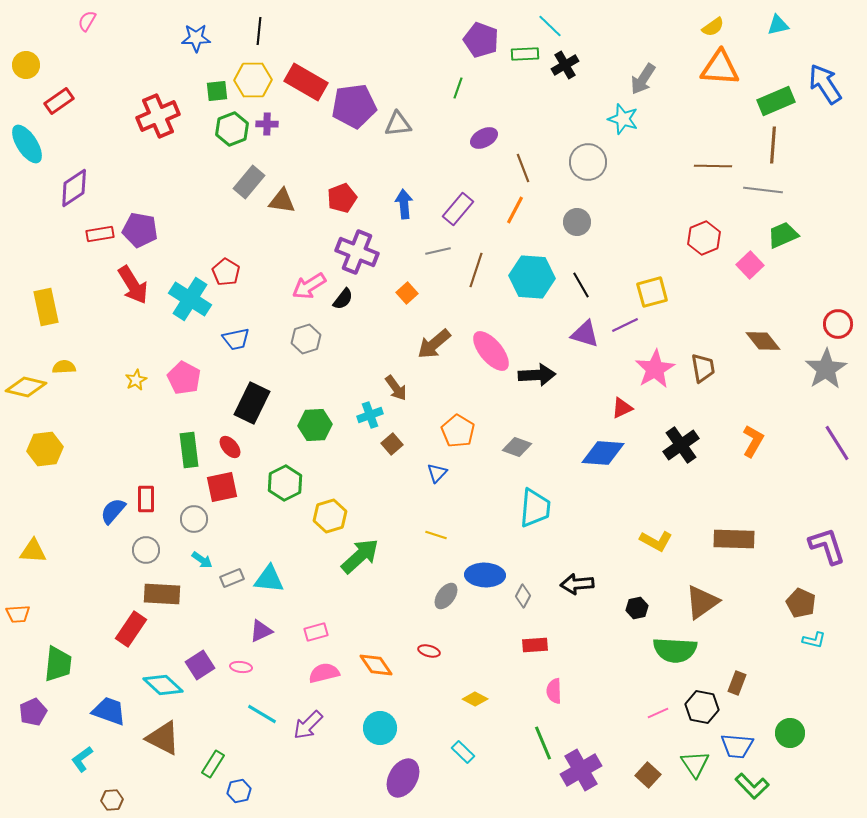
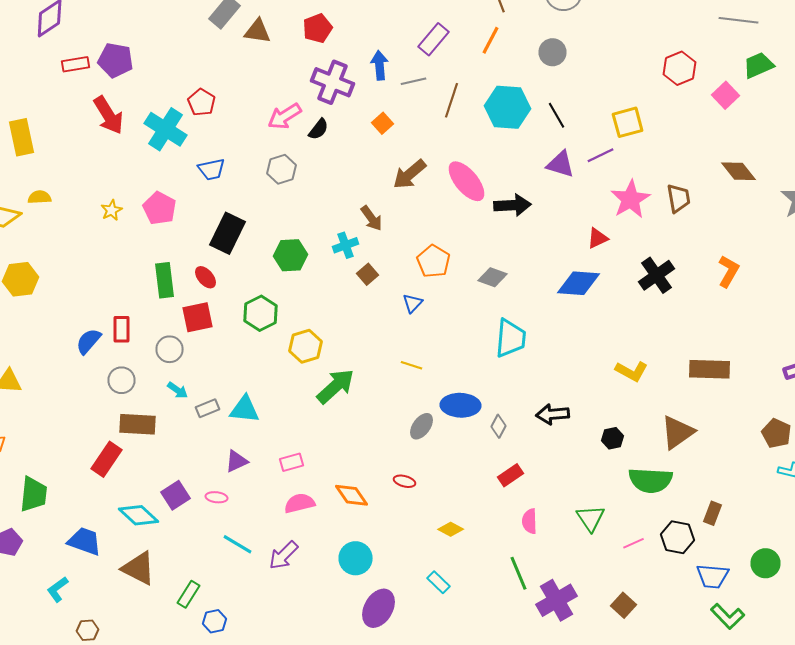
blue arrow: (404, 204) -> (380, 65), moved
red rectangle: (535, 645) -> (510, 475), turned -30
green triangle: (695, 764) -> (590, 518), moved

